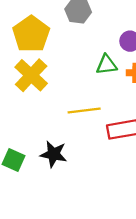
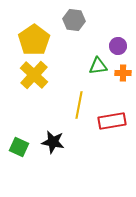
yellow line: (84, 111) -> (79, 105), turned -72

